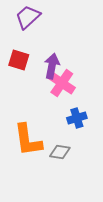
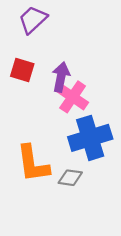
blue cross: (77, 118) -> (90, 138), size x1.8

